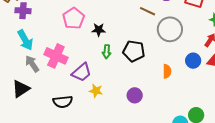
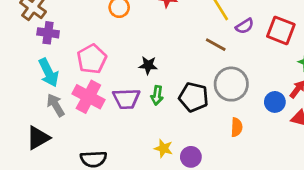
pink pentagon: (74, 18) -> (92, 59), moved
gray circle: (170, 29) -> (231, 84), moved
blue circle: (193, 61) -> (275, 102), moved
purple trapezoid: (82, 72) -> (126, 99), moved, turned 35
yellow star: (96, 91) -> (164, 148), moved

